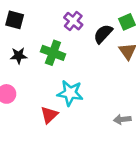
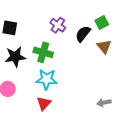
black star: (19, 56) -> (15, 57), size x1.5
cyan star: (70, 93) -> (47, 79), moved

